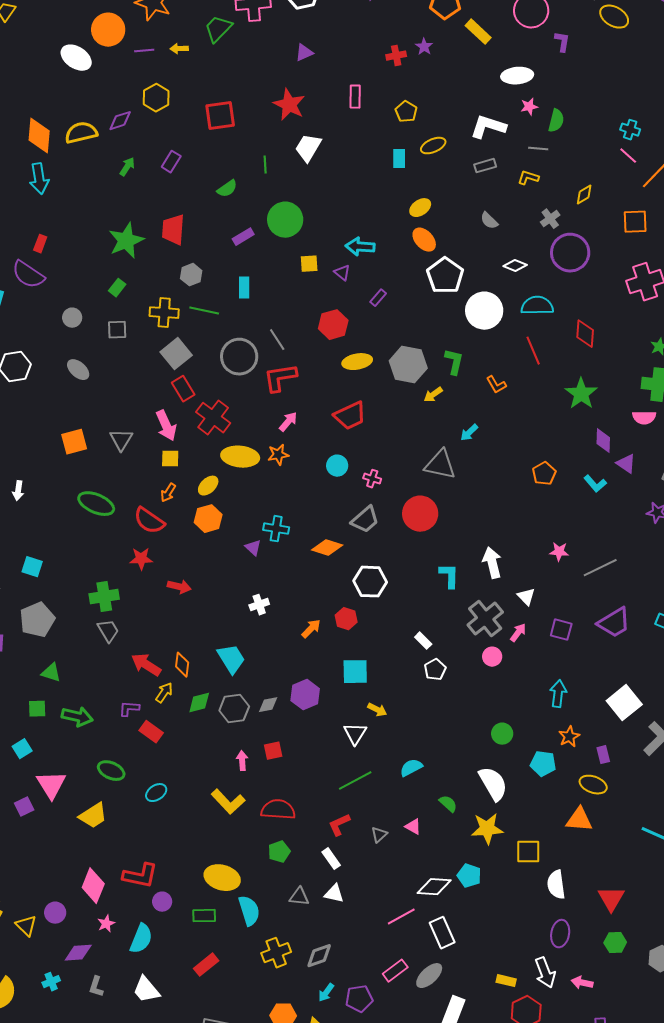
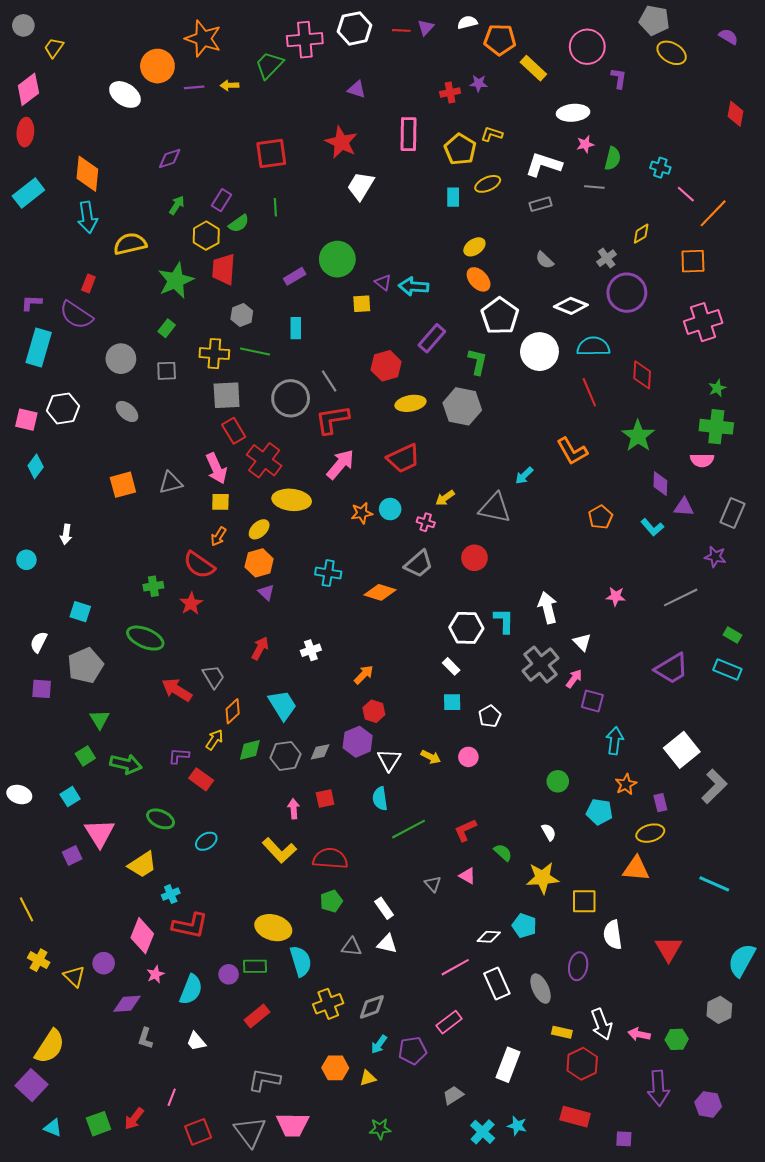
purple star: (424, 47) -> (479, 83), turned -30
purple triangle: (304, 53) -> (357, 89), turned 42
pink rectangle: (355, 97) -> (408, 134), size x1.4
yellow hexagon: (156, 98) -> (206, 236), moved
yellow pentagon: (406, 112) -> (460, 149), size x1.4
cyan cross: (630, 130) -> (660, 168), moved
yellow semicircle: (81, 133) -> (130, 244), moved
green line: (265, 165) -> (275, 207), moved
yellow L-shape: (528, 178) -> (492, 134), moved
green semicircle: (227, 189) -> (239, 224), moved
white diamond: (515, 266) -> (571, 306), size x1.4
purple triangle: (342, 273) -> (383, 282), moved
purple rectangle: (378, 298) -> (432, 338), size x1.6
gray circle: (72, 318) -> (121, 359), size x1.5
gray square: (176, 354) -> (227, 395), turned 36
green L-shape: (454, 362) -> (478, 362), moved
orange L-shape: (496, 385) -> (572, 451), moved, size x1.5
yellow arrow: (433, 395) -> (445, 498), moved
pink arrow: (288, 422) -> (340, 464), size x1.5
gray triangle: (121, 440) -> (171, 483), turned 45
orange star: (278, 455) -> (362, 513), moved
purple triangle: (626, 464) -> (684, 507), turned -30
green ellipse: (96, 504) -> (145, 638), moved
red circle: (420, 514) -> (474, 558), size x0.7
purple triangle: (253, 548) -> (266, 592), moved
red star: (141, 559) -> (191, 604), turned -30
gray line: (600, 568) -> (681, 597), moved
white hexagon: (370, 582) -> (466, 628), moved
red arrow: (179, 587) -> (260, 648), moved, turned -75
green cross: (104, 597) -> (153, 586), moved, size x0.7
red hexagon: (346, 619) -> (374, 711), moved
purple square: (561, 630) -> (592, 701), moved
gray trapezoid: (108, 631) -> (213, 677), moved
white rectangle: (423, 641) -> (451, 666), moved
pink circle: (492, 657) -> (468, 757), moved
red arrow: (146, 665) -> (177, 690), moved
orange diamond: (182, 665) -> (233, 711), turned 40
cyan square: (355, 672) -> (452, 702), moved, size x0.7
green triangle: (51, 673) -> (100, 719), turned 40
green square: (37, 709) -> (85, 756), turned -30
white triangle: (355, 734) -> (389, 760), moved
cyan semicircle: (411, 768) -> (380, 799), moved, turned -70
white semicircle: (493, 784) -> (549, 832), size x0.5
yellow ellipse: (593, 785) -> (650, 833), turned -36
red L-shape: (339, 825) -> (465, 830), moved
gray triangle: (379, 835) -> (433, 884), turned -30
white diamond: (434, 887) -> (489, 937), size x0.7
purple circle: (162, 902) -> (229, 974), moved
purple ellipse: (560, 934) -> (578, 966), moved
green hexagon: (615, 943) -> (677, 1039), moved
gray ellipse: (429, 976) -> (541, 989), moved, turned -72
cyan cross: (51, 982) -> (171, 894), moved
white trapezoid: (146, 990) -> (196, 1041), size x0.7

